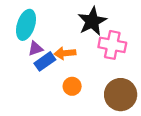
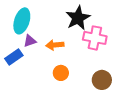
blue rectangle: (45, 61) -> (14, 57), moved
brown circle: (121, 95) -> (102, 80), size x0.7

